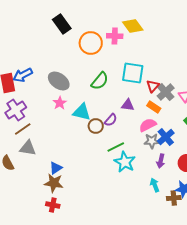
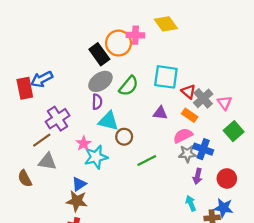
black rectangle: (62, 24) -> (99, 54), moved
pink cross: (115, 36) -> (135, 35), moved
gray ellipse: (59, 81) -> (100, 81), moved, turned -70
red triangle: (153, 86) -> (188, 92), turned -32
pink star: (60, 103) -> (84, 143), moved
purple cross: (16, 110) -> (58, 119), moved
purple semicircle: (111, 120) -> (97, 102), moved, turned -40
blue cross: (166, 137) -> (203, 149), turned -30
cyan star: (125, 162) -> (96, 157), moved, turned 30

